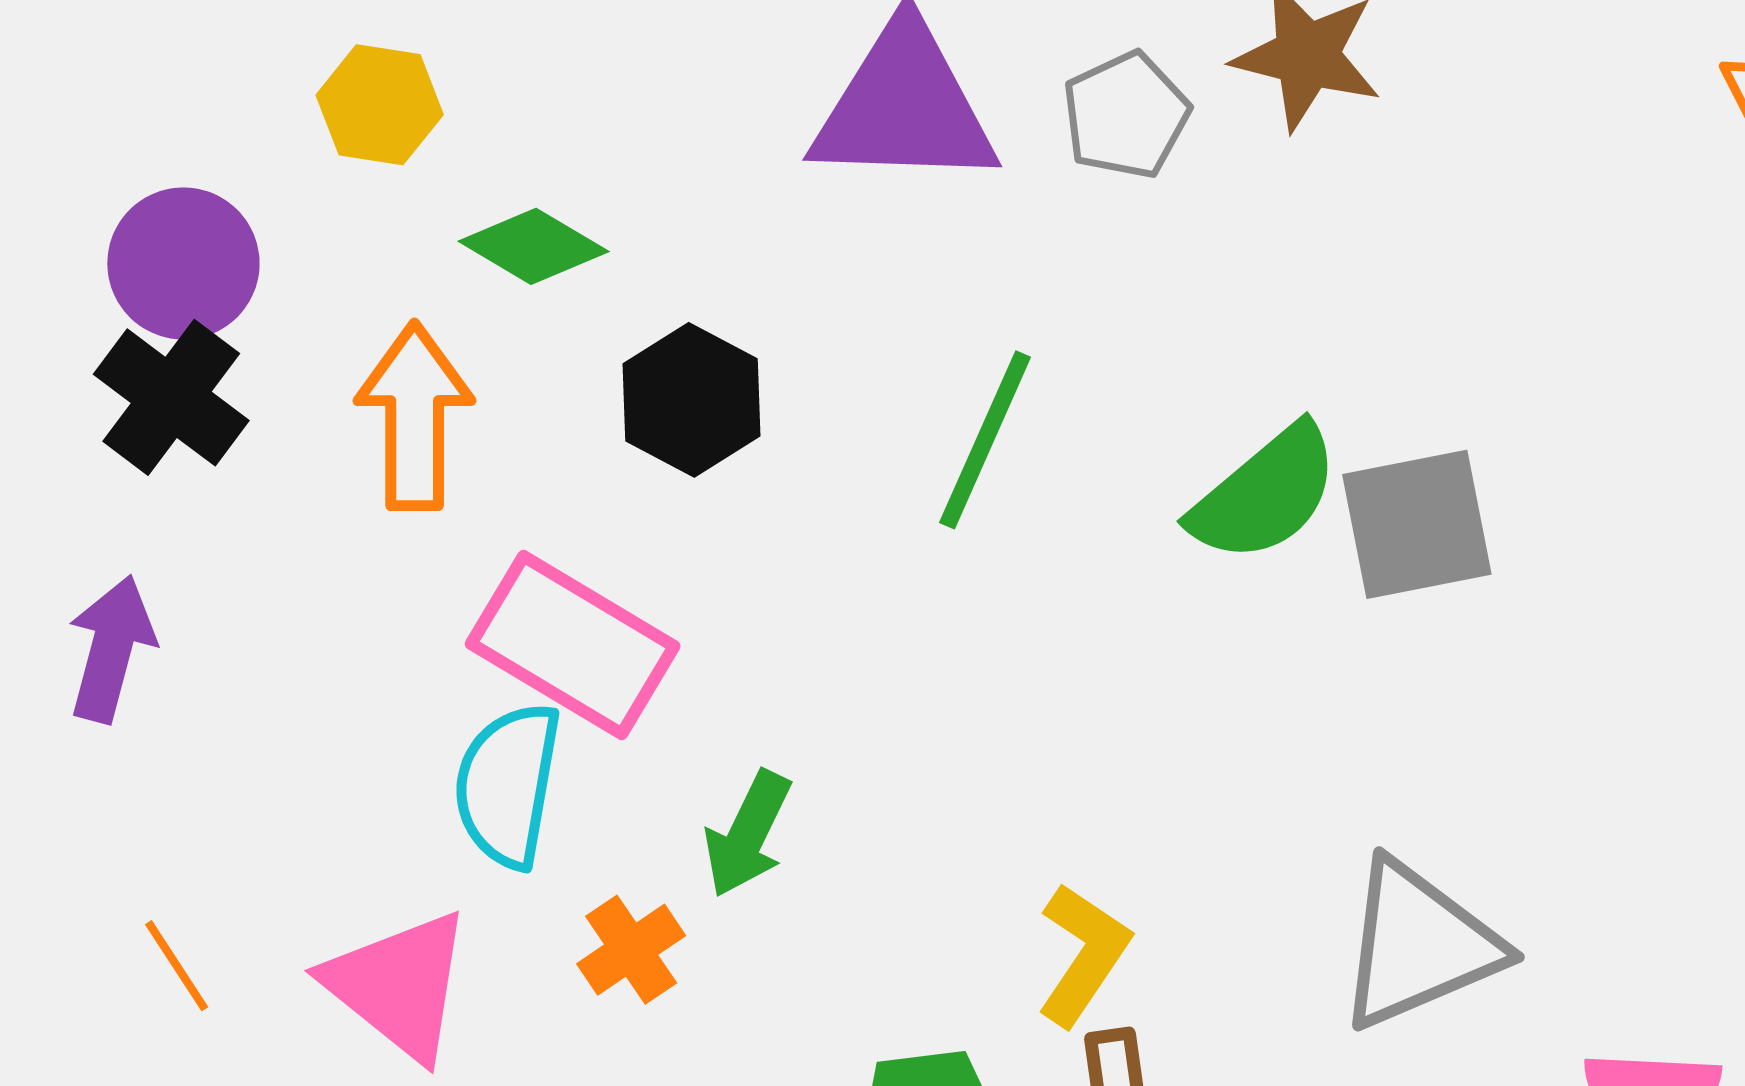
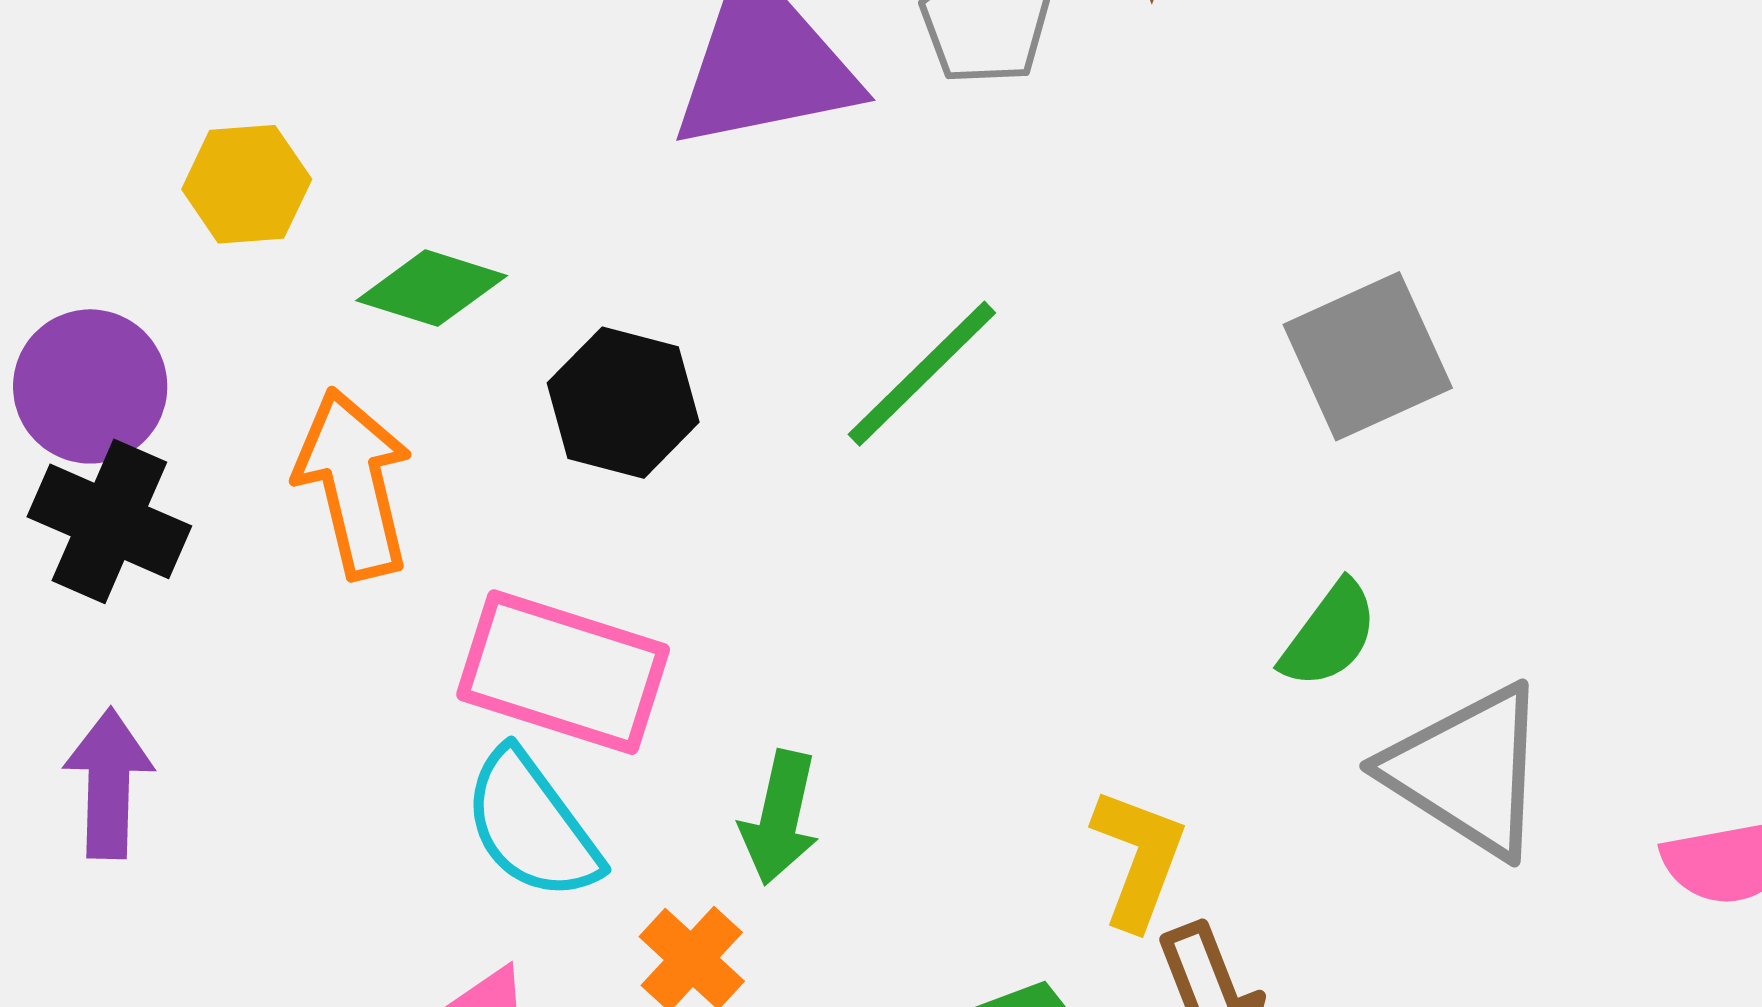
green line: (985, 440) -> (922, 374), turned 35
green semicircle: (1265, 494) -> (1329, 635), moved, size x0.7
cyan semicircle: (508, 785) -> (531, 825), turned -33
gray triangle: (1419, 945) -> (1467, 771), turned -51

